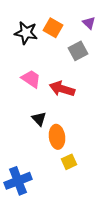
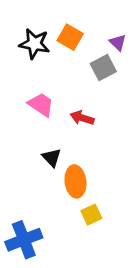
purple triangle: (89, 23) -> (118, 42), moved
red arrow: (62, 89) -> (82, 118), size x0.7

